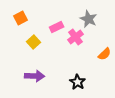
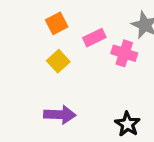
orange square: (21, 18) -> (57, 23), moved
pink cross: (76, 37) -> (124, 53), turned -35

